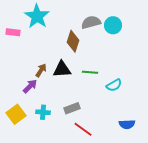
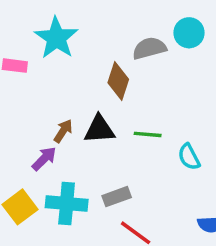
cyan circle: (113, 25) -> (189, 33), moved
cyan semicircle: (114, 85) -> (189, 157), turned 91
cyan cross: (43, 112) -> (67, 203), size x1.6

